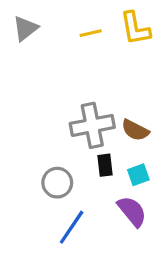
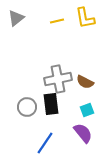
black rectangle: (105, 165) -> (51, 104), moved, size x1.5
gray circle: (57, 183) -> (27, 107), moved

